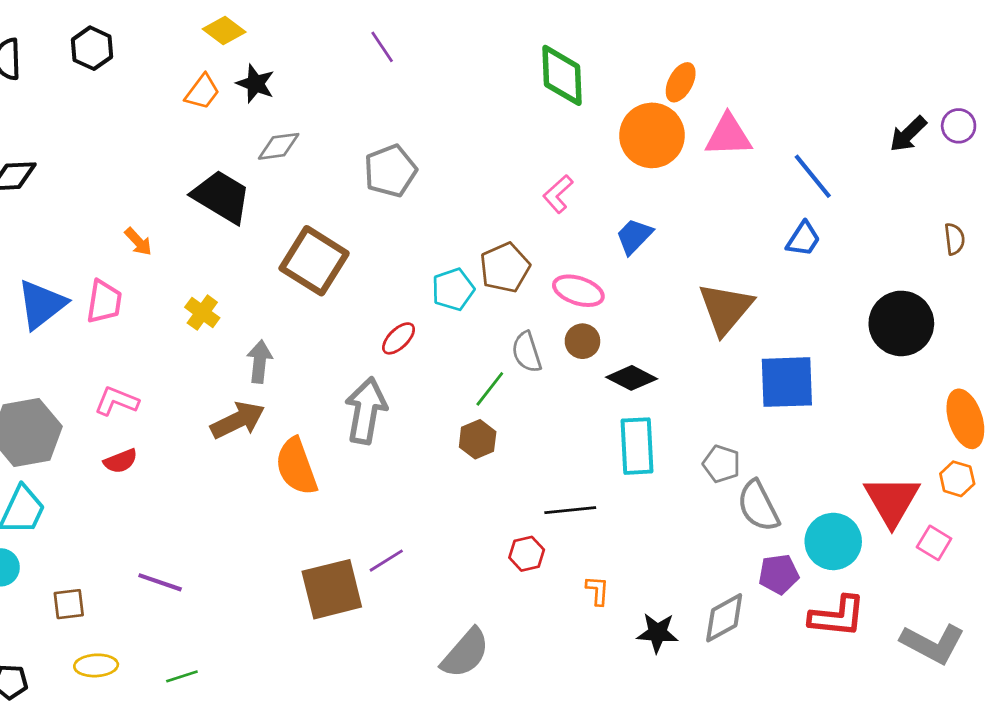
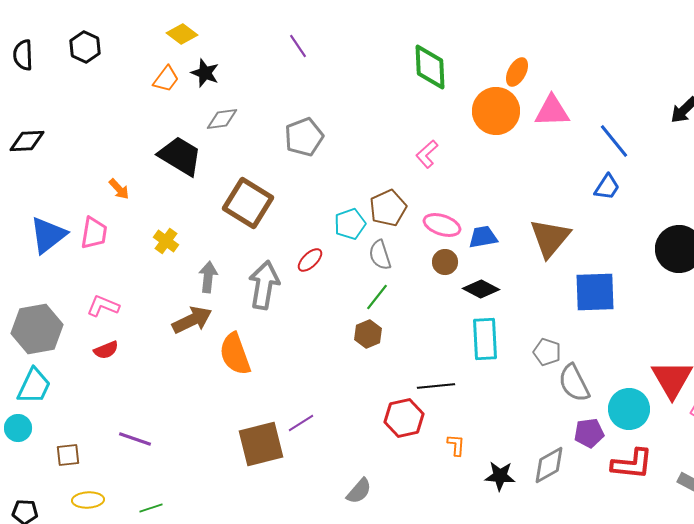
blue trapezoid: (634, 236) -> (483, 237), moved, turned 36
gray semicircle: (527, 352) -> (380, 255), moved
gray arrow: (366, 411) -> (264, 285), moved
red hexagon: (527, 554) -> (404, 418), size x1.5
gray semicircle: (465, 653) -> (359, 491), size x0.7

